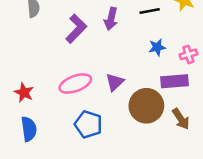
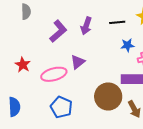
blue star: (157, 47) -> (127, 45), moved
purple triangle: (115, 82) -> (78, 62), moved
red star: (24, 92) -> (23, 65), moved

